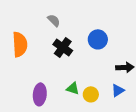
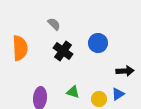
yellow circle: (91, 94) -> (99, 99), moved

